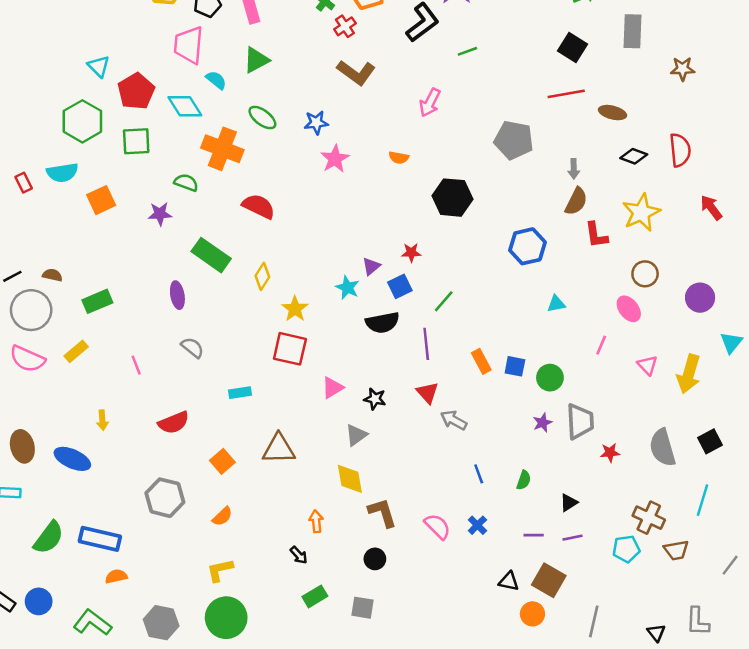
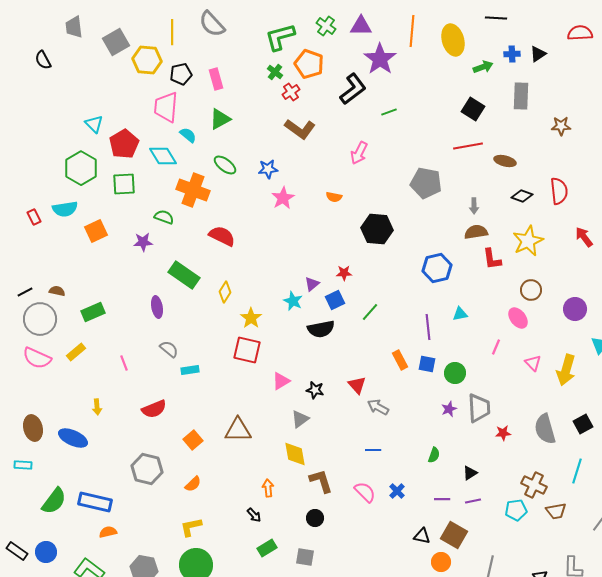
brown semicircle: (576, 201) -> (476, 232), turned -125
purple line: (426, 344) -> (428, 327), moved
cyan rectangle: (240, 393) -> (190, 370), moved
blue line: (479, 474) -> (373, 450), moved, turned -70

